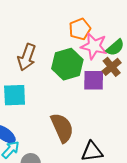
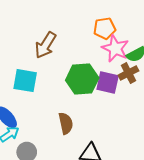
green hexagon: (67, 64) -> (82, 79), moved
brown semicircle: (62, 128) -> (66, 123), size x0.7

